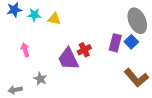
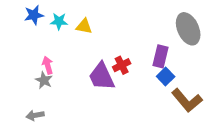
blue square: (131, 42) -> (166, 76), moved
gray star: (40, 79) -> (44, 80), moved

